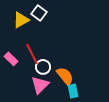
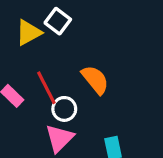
orange semicircle: (65, 76) -> (95, 80), moved

